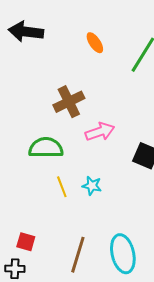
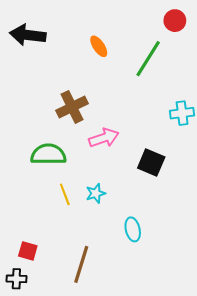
cyan star: (92, 186) -> (96, 193), turned -30
cyan ellipse: (123, 254) -> (133, 229), moved, size x0.6

